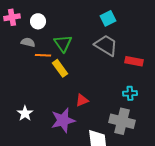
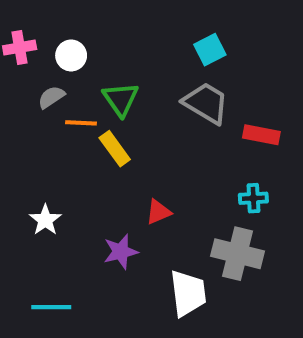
gray semicircle: (28, 42) -> (51, 97), turned -48
white star: (25, 113) -> (45, 220), moved
purple star: (63, 120) -> (121, 252), size x0.7

